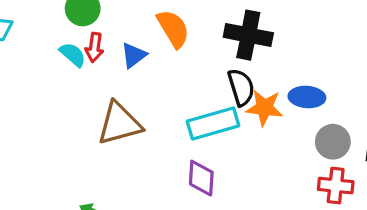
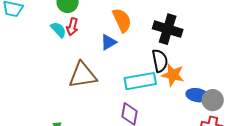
blue triangle: (134, 55) -> (108, 42), moved
blue ellipse: (307, 97) -> (197, 95), moved

